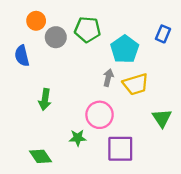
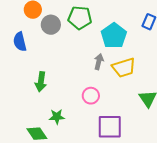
pink circle: (100, 115) -> (91, 96), size x0.7
green star: (78, 138) -> (57, 117), moved

